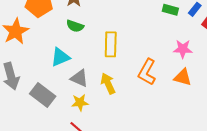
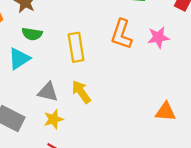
cyan triangle: (60, 57) -> (19, 59), moved
orange L-shape: (147, 72) -> (122, 34), moved
orange triangle: (183, 77) -> (166, 112), moved

